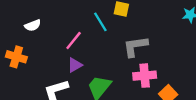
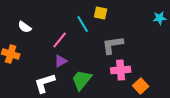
white semicircle: (33, 25) -> (25, 27), turned 56

